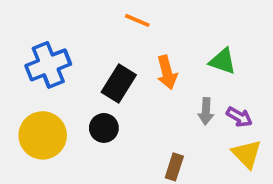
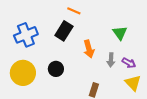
green triangle: (223, 61) -> (120, 33), turned 35
orange arrow: (167, 72) -> (89, 49), moved
black rectangle: (119, 83) -> (64, 31), moved

